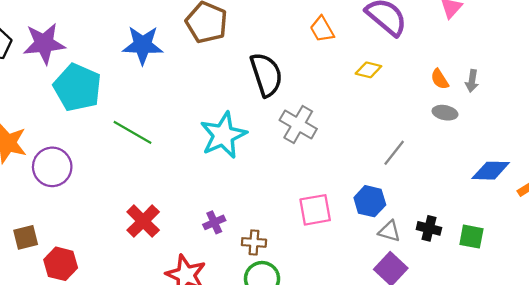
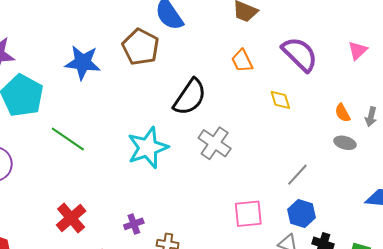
yellow diamond: (368, 70) -> (280, 100), turned 55
black semicircle: (266, 75) -> (190, 97), turned 48
blue hexagon: (370, 201) -> (301, 214), moved
pink square: (315, 210) -> (248, 214), moved

